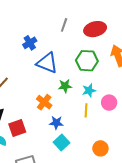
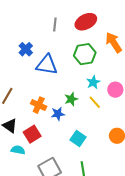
green star: (65, 86) -> (71, 99), moved
orange cross: (44, 102) -> (39, 105), moved
yellow line: (86, 110) -> (95, 102), turned -32
blue star: (56, 123) -> (58, 114), moved

